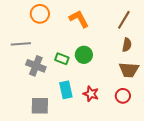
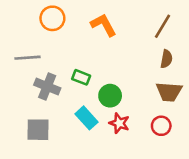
green circle: (84, 55) -> (110, 96), moved
cyan rectangle: (66, 90) -> (86, 118), turned -30
gray square: (40, 106) -> (38, 130), moved

